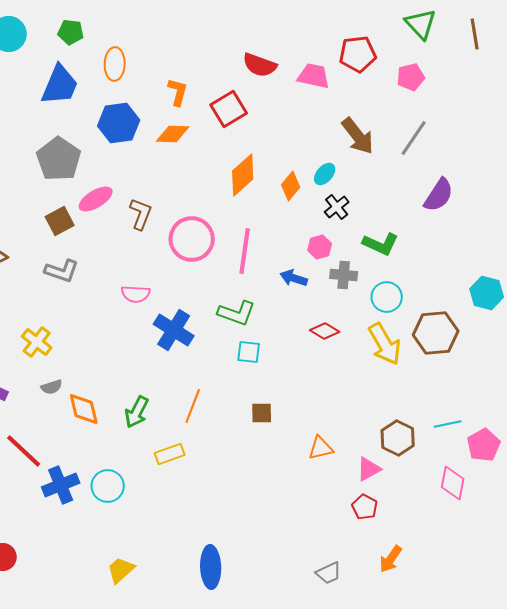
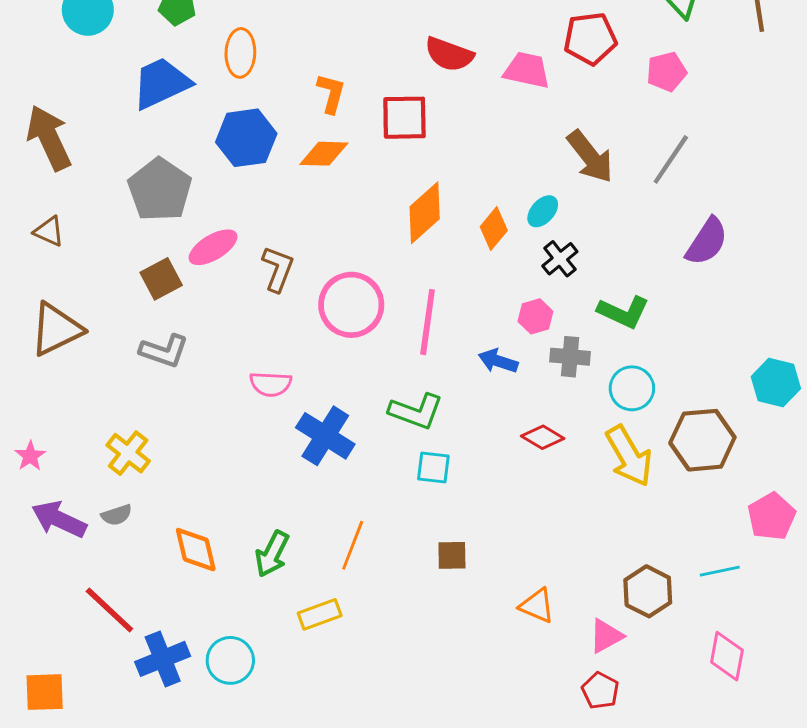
blue trapezoid: (60, 85) -> (161, 83), turned -138
red square: (229, 109) -> (404, 118), turned 30
gray semicircle: (52, 387) -> (117, 515), moved
pink pentagon: (484, 445) -> (772, 516), moved
orange triangle: (321, 448) -> (537, 606), turned 36

